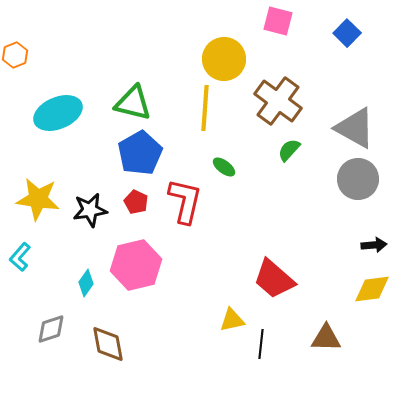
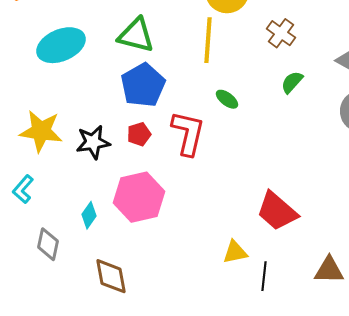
brown cross: (278, 101) -> (281, 33), size x0.6
red pentagon: (136, 202) -> (139, 134), turned 30
gray diamond: (51, 329) -> (48, 244), moved, turned -60

